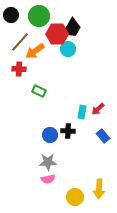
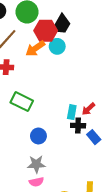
orange arrow: (35, 51) -> (35, 48), moved
green rectangle: (39, 91) -> (22, 102), moved, size x1.5
black cross: (68, 131) -> (78, 126), moved

